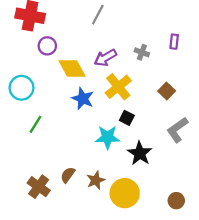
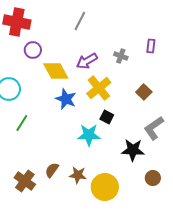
black star: (140, 153) -> (133, 150), moved, turned -30
brown star: (96, 180) -> (78, 175), turned 30
brown circle: (176, 201) -> (153, 178), moved

